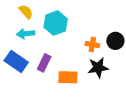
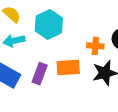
orange rectangle: (68, 77) -> (68, 68), moved

